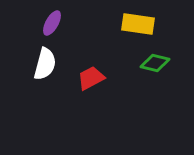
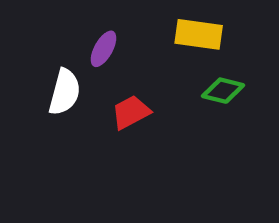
purple ellipse: (52, 23) -> (103, 49), moved

